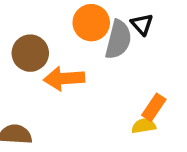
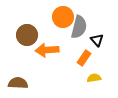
black triangle: (142, 24) -> (97, 40), moved
orange rectangle: (154, 107) -> (84, 58), moved

